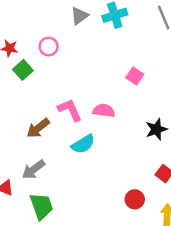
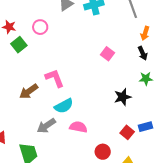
pink semicircle: (104, 111) -> (78, 127), moved
gray arrow: (33, 170) -> (46, 126), moved

